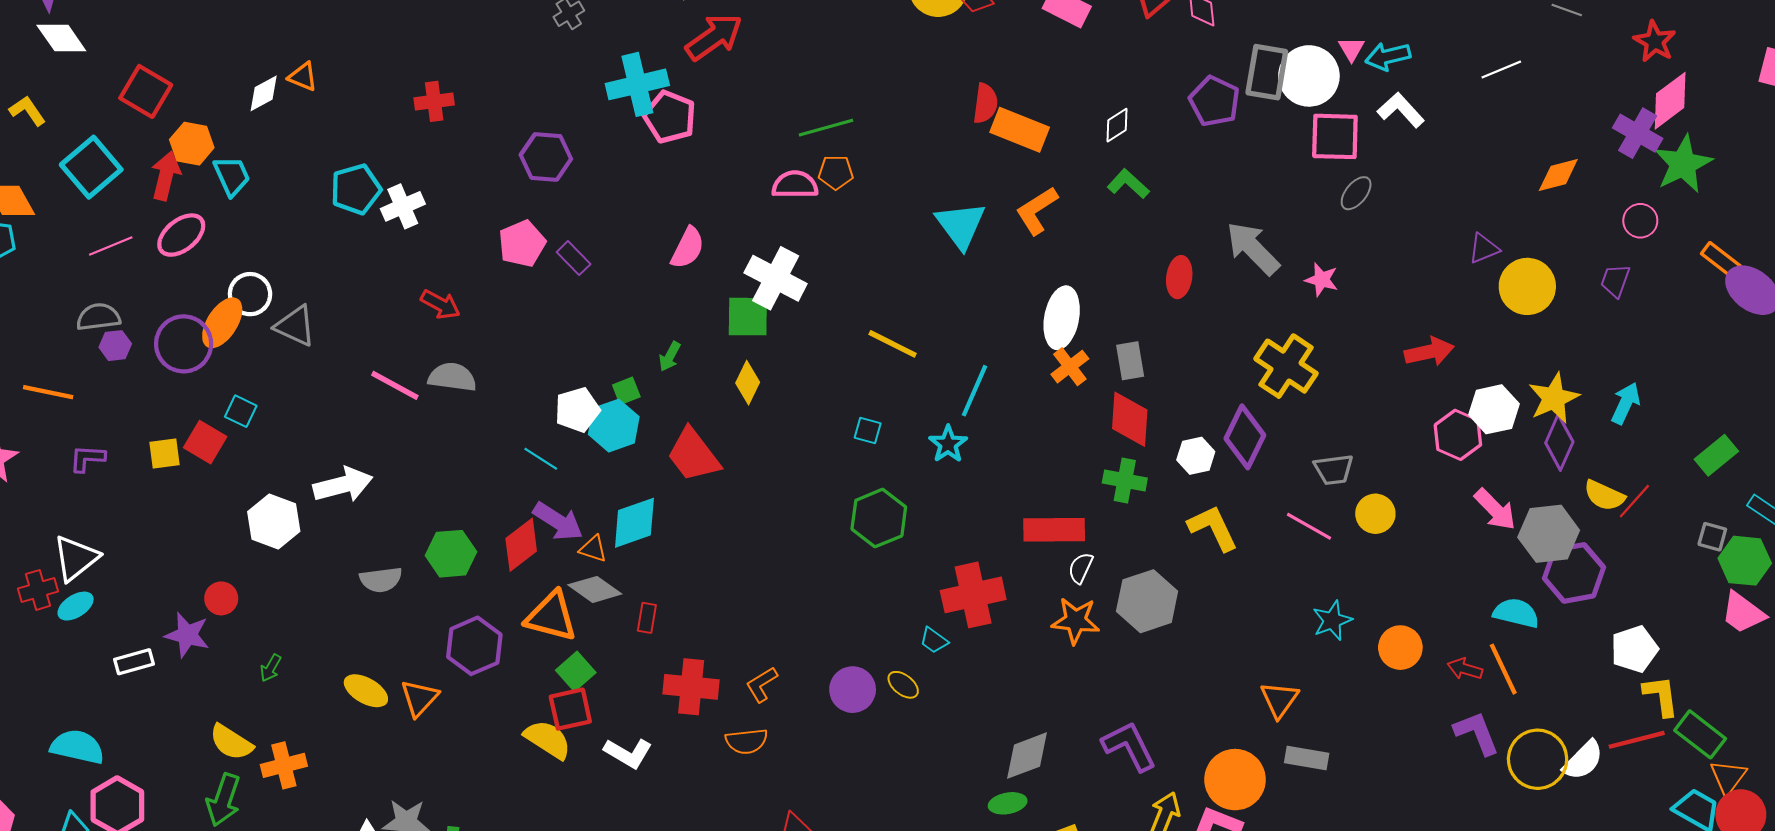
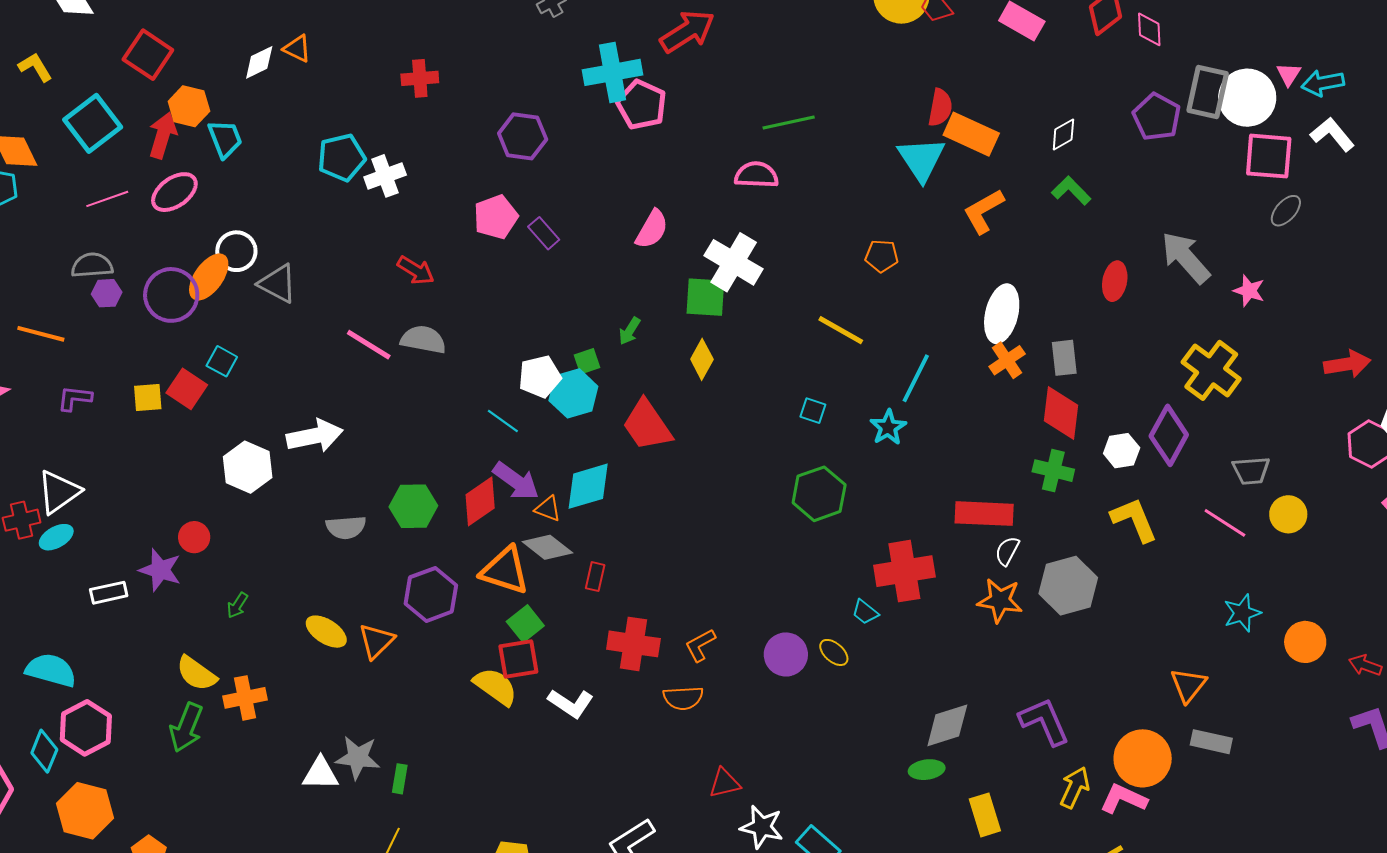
orange pentagon: (836, 172) -> (882, 256), moved
cyan triangle: (961, 225) -> (921, 159), moved

